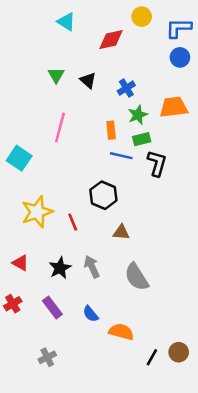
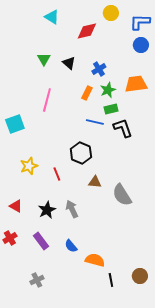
orange rectangle: (111, 130) -> (87, 93), moved, turned 32
cyan square: (19, 158) -> (15, 124), turned 36
black L-shape: (157, 163) -> (123, 128), turned -35
yellow star: (37, 212) -> (29, 166), size x0.7
gray semicircle: (137, 277) -> (122, 195), moved
black line: (152, 357) -> (111, 280), moved, turned -40

